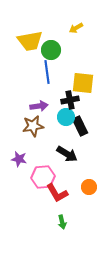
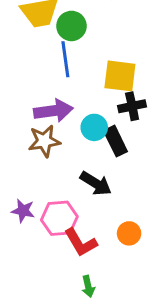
black cross: (70, 100) -> (132, 106), moved
purple arrow: (39, 106) -> (53, 111), size x1.4
purple star: (19, 159) -> (23, 211), moved

